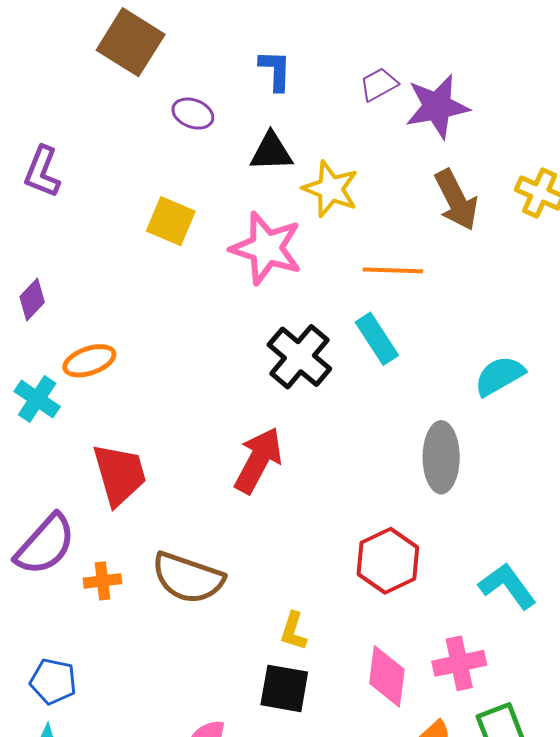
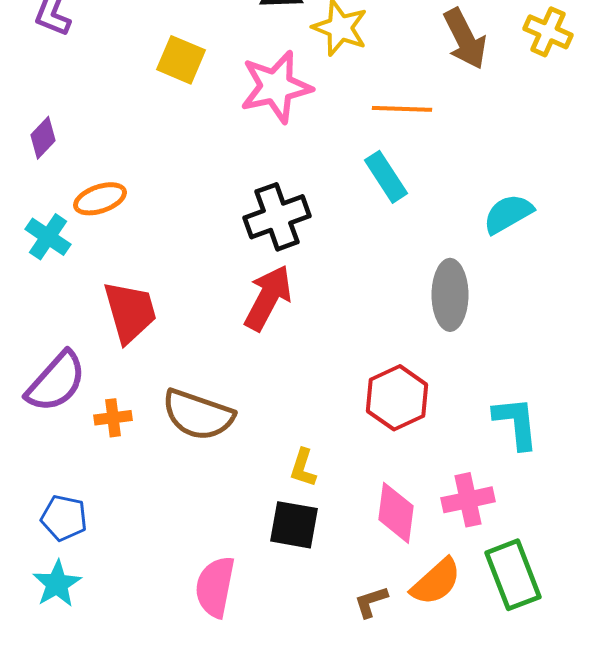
pink star: (266, 248) -> (276, 87), turned -30
black cross: (299, 357) -> (277, 217), moved, turned 30
cyan L-shape: (507, 586) -> (516, 423), turned 30

